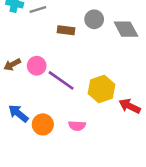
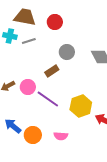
gray circle: (94, 19) -> (67, 52), moved
brown rectangle: (66, 30) -> (52, 71), moved, turned -40

